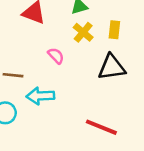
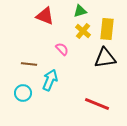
yellow rectangle: (114, 30) -> (107, 29), size x1.5
cyan arrow: (40, 96) -> (50, 80), turned 115

